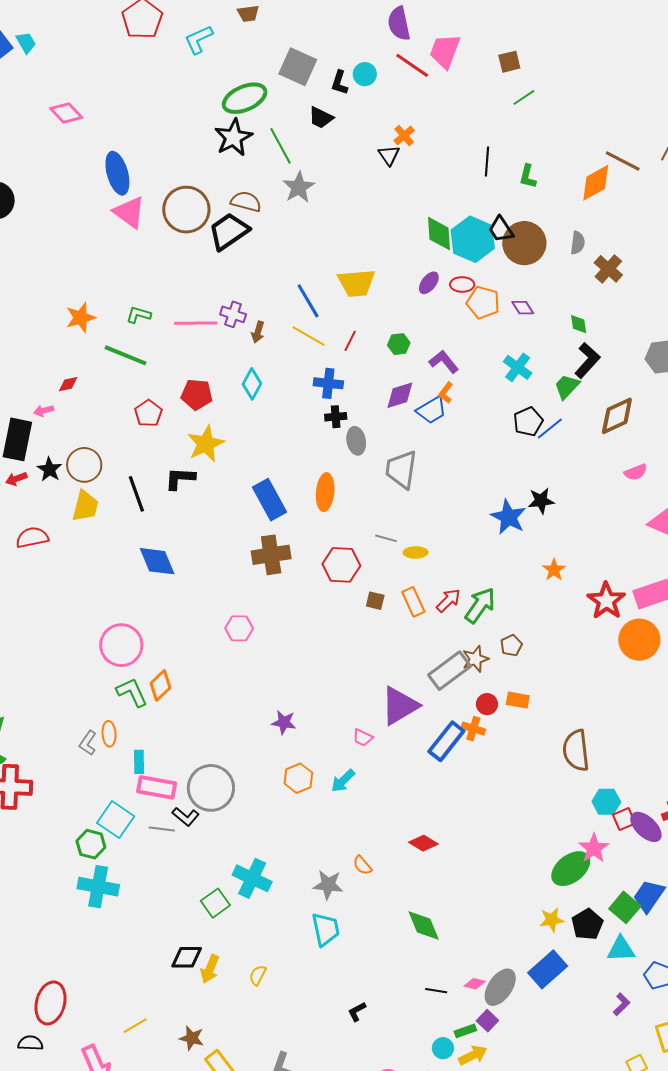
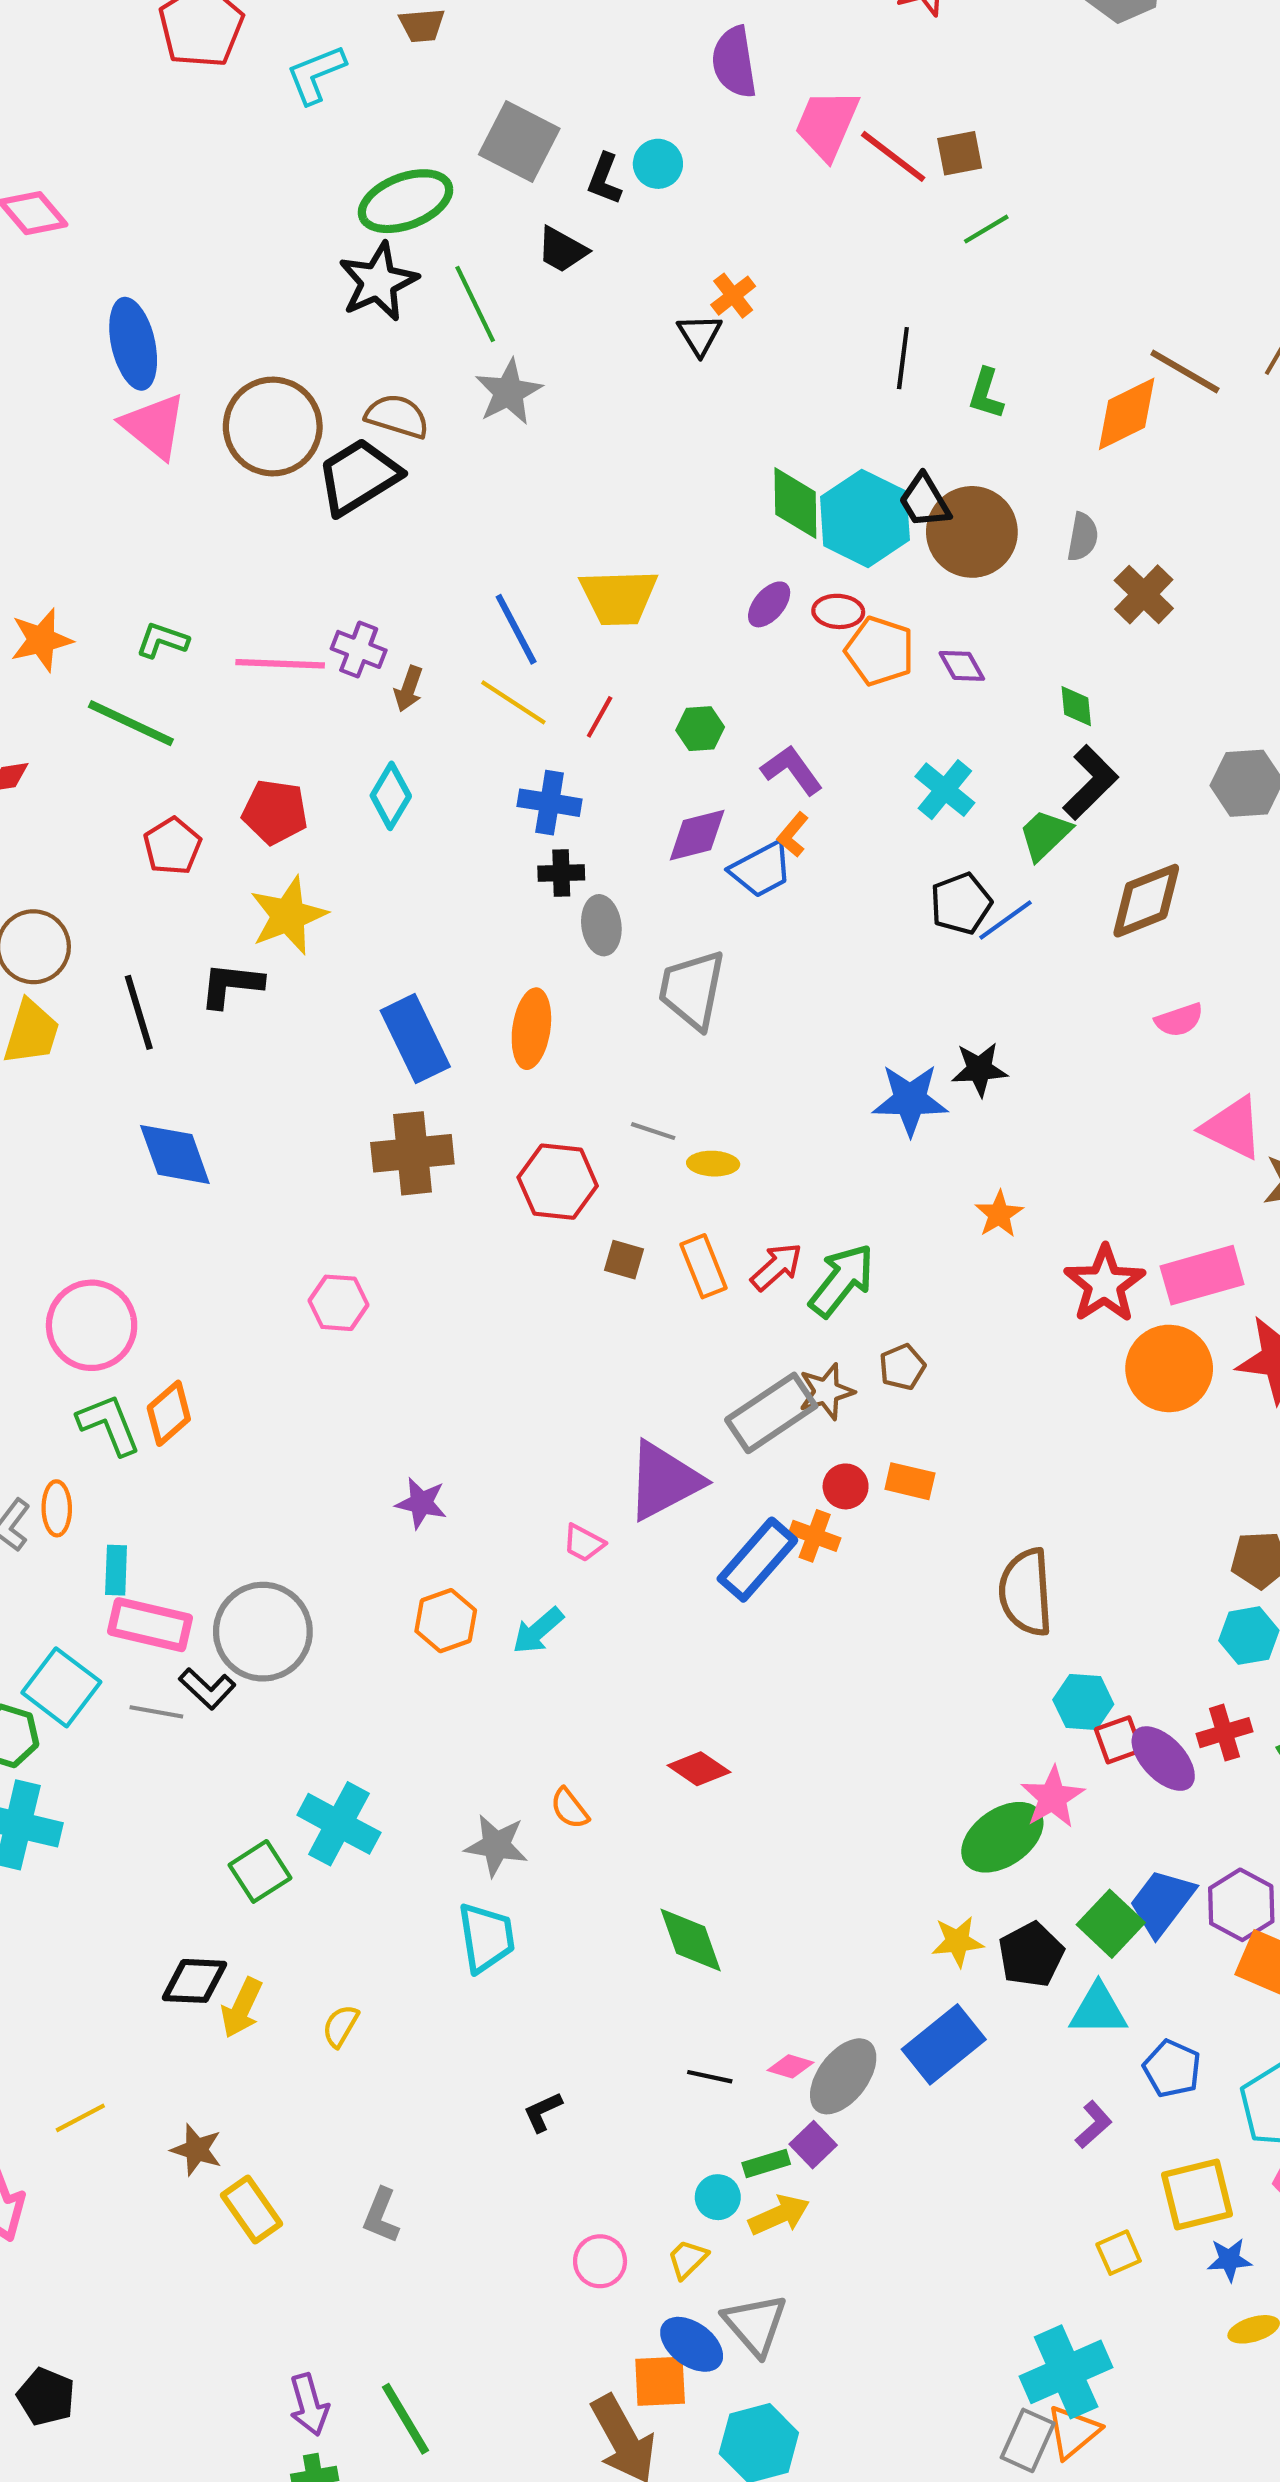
red line: (412, 65) -> (893, 156), moved
blue star: (509, 517) -> (910, 1100), turned -30

